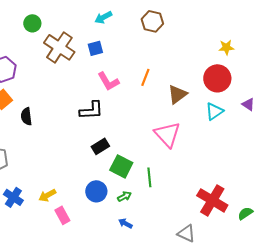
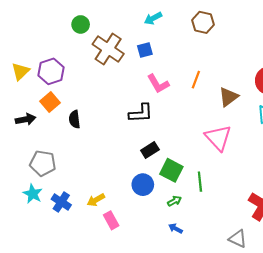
blue circle: (96, 191) -> (143, 185), moved

